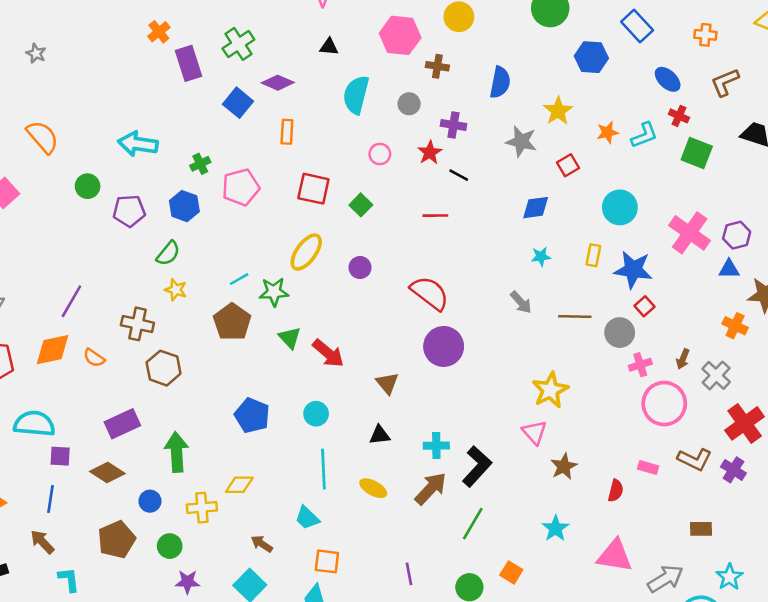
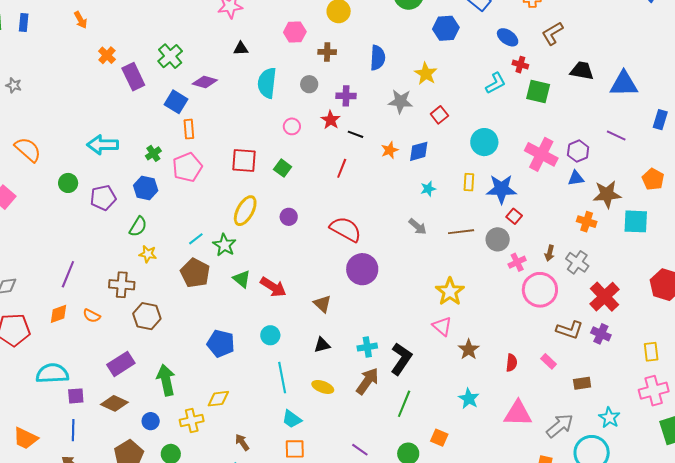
pink hexagon: (400, 35) -> (295, 32), size x0.7
orange rectangle: (287, 132) -> (189, 129), moved
orange star: (608, 132) -> (390, 150), moved
red line: (435, 216) -> (342, 168), turned -60
green star: (274, 292) -> (224, 245), turned -30
orange diamond: (53, 350) -> (58, 314), size x0.7
pink rectangle: (648, 467) -> (549, 361), moved, turned 35
cyan trapezoid: (307, 518) -> (292, 419), moved
brown arrow: (262, 544) -> (242, 442), turned 30
purple line: (409, 574) -> (360, 450), turned -36

